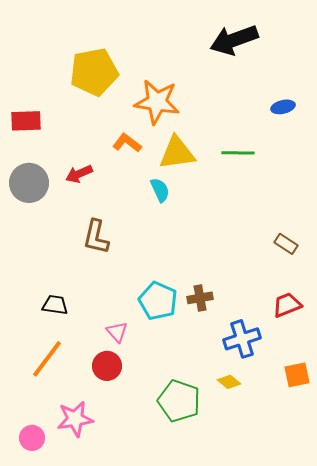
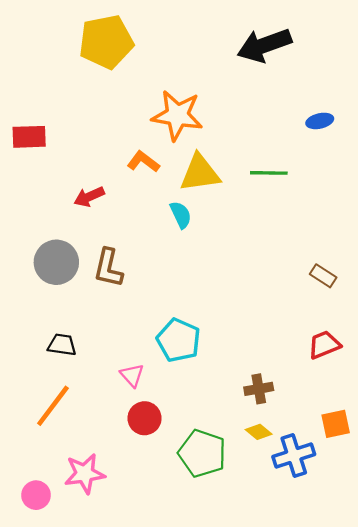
yellow pentagon: (94, 72) -> (106, 42), moved
gray circle: (29, 183) -> (56, 262), moved
brown cross: (200, 298) -> (259, 389), moved
blue cross: (242, 339) -> (294, 456), moved
red circle: (107, 366) -> (145, 418), moved

